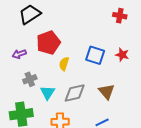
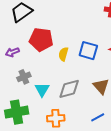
red pentagon: (48, 43) -> (41, 40), turned 30
yellow semicircle: (64, 64) -> (63, 54), moved

